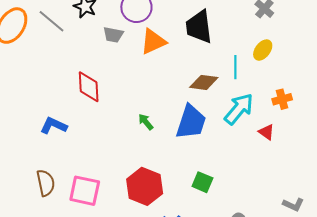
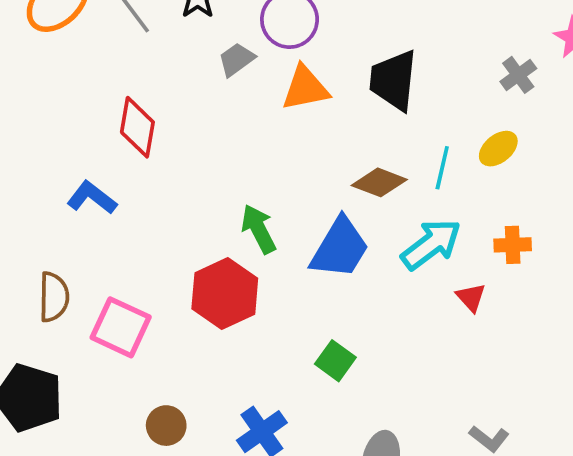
gray trapezoid: (113, 35) -> (236, 59), turned 120
red diamond: (89, 87) -> (137, 127), moved
green arrow: (146, 122) -> (259, 229), size x1.5
red hexagon: (145, 186) -> (225, 294), moved

